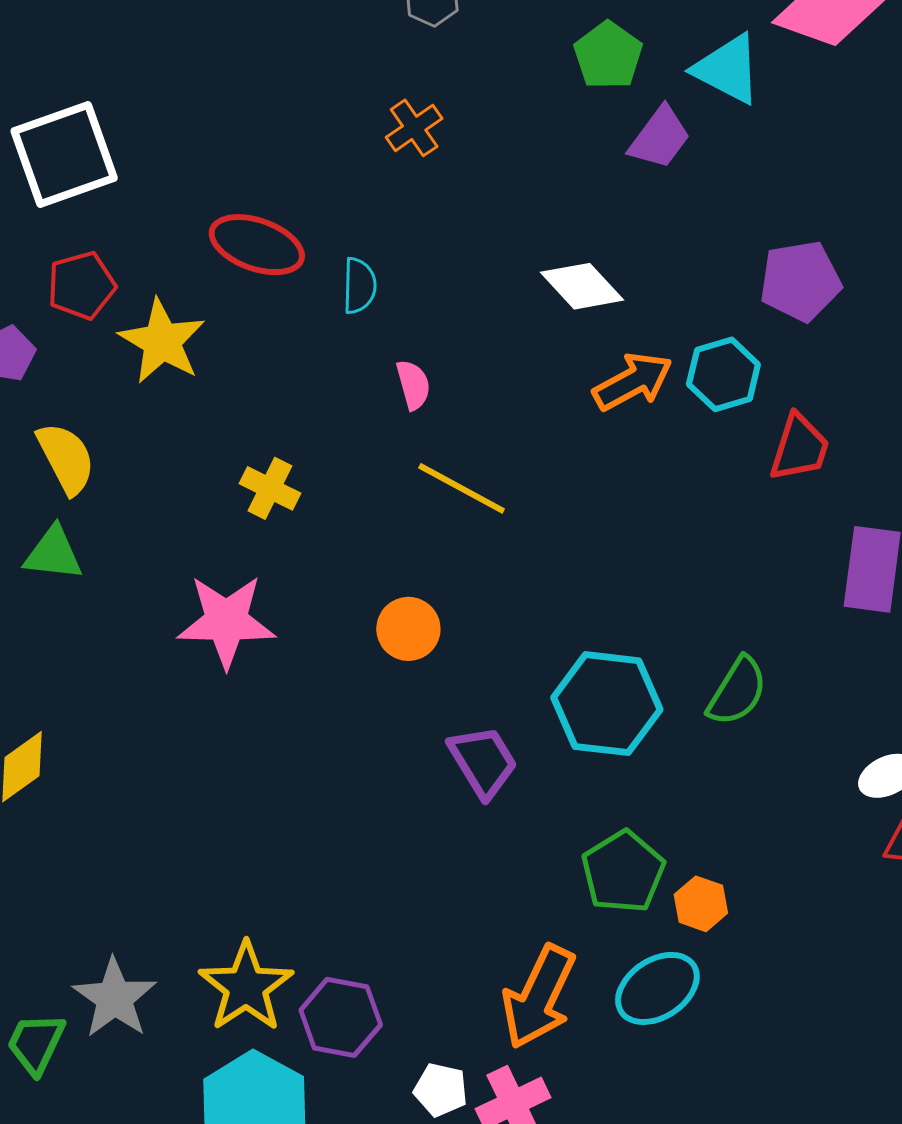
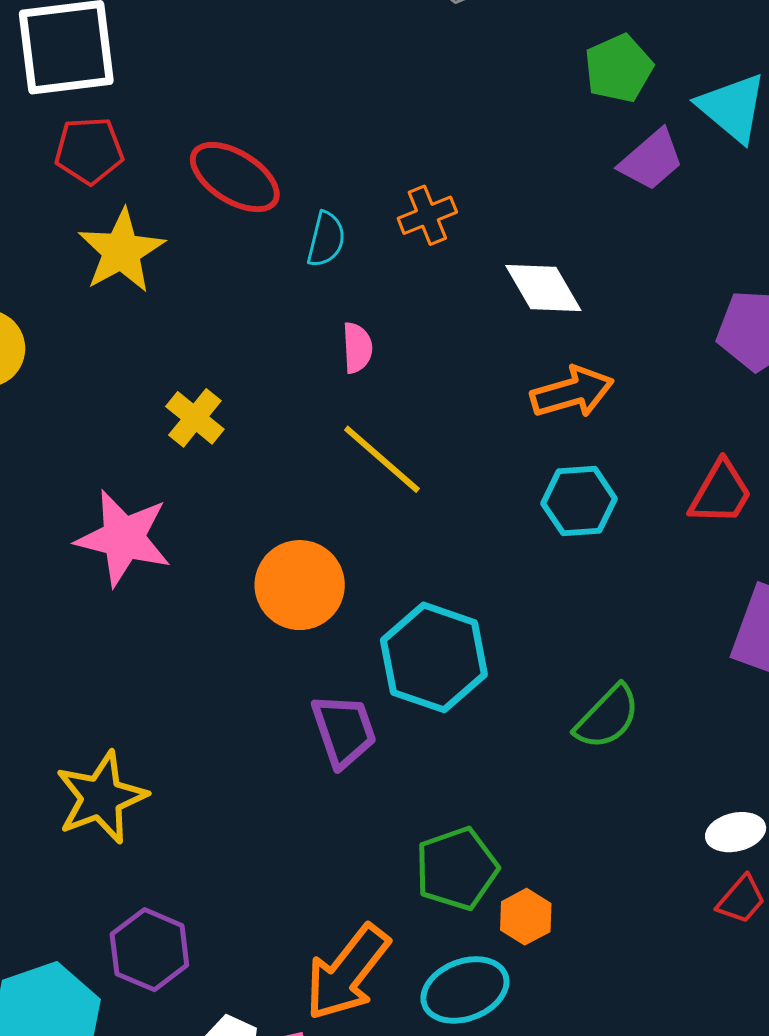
orange cross: (414, 128) -> (427, 215), moved
red pentagon: (81, 285) -> (89, 150), moved
cyan hexagon: (723, 374) -> (579, 501), moved
orange circle: (408, 629) -> (300, 585), size x1.4
cyan hexagon: (607, 704) -> (434, 657), moved
yellow star: (246, 987) -> (101, 797), moved

